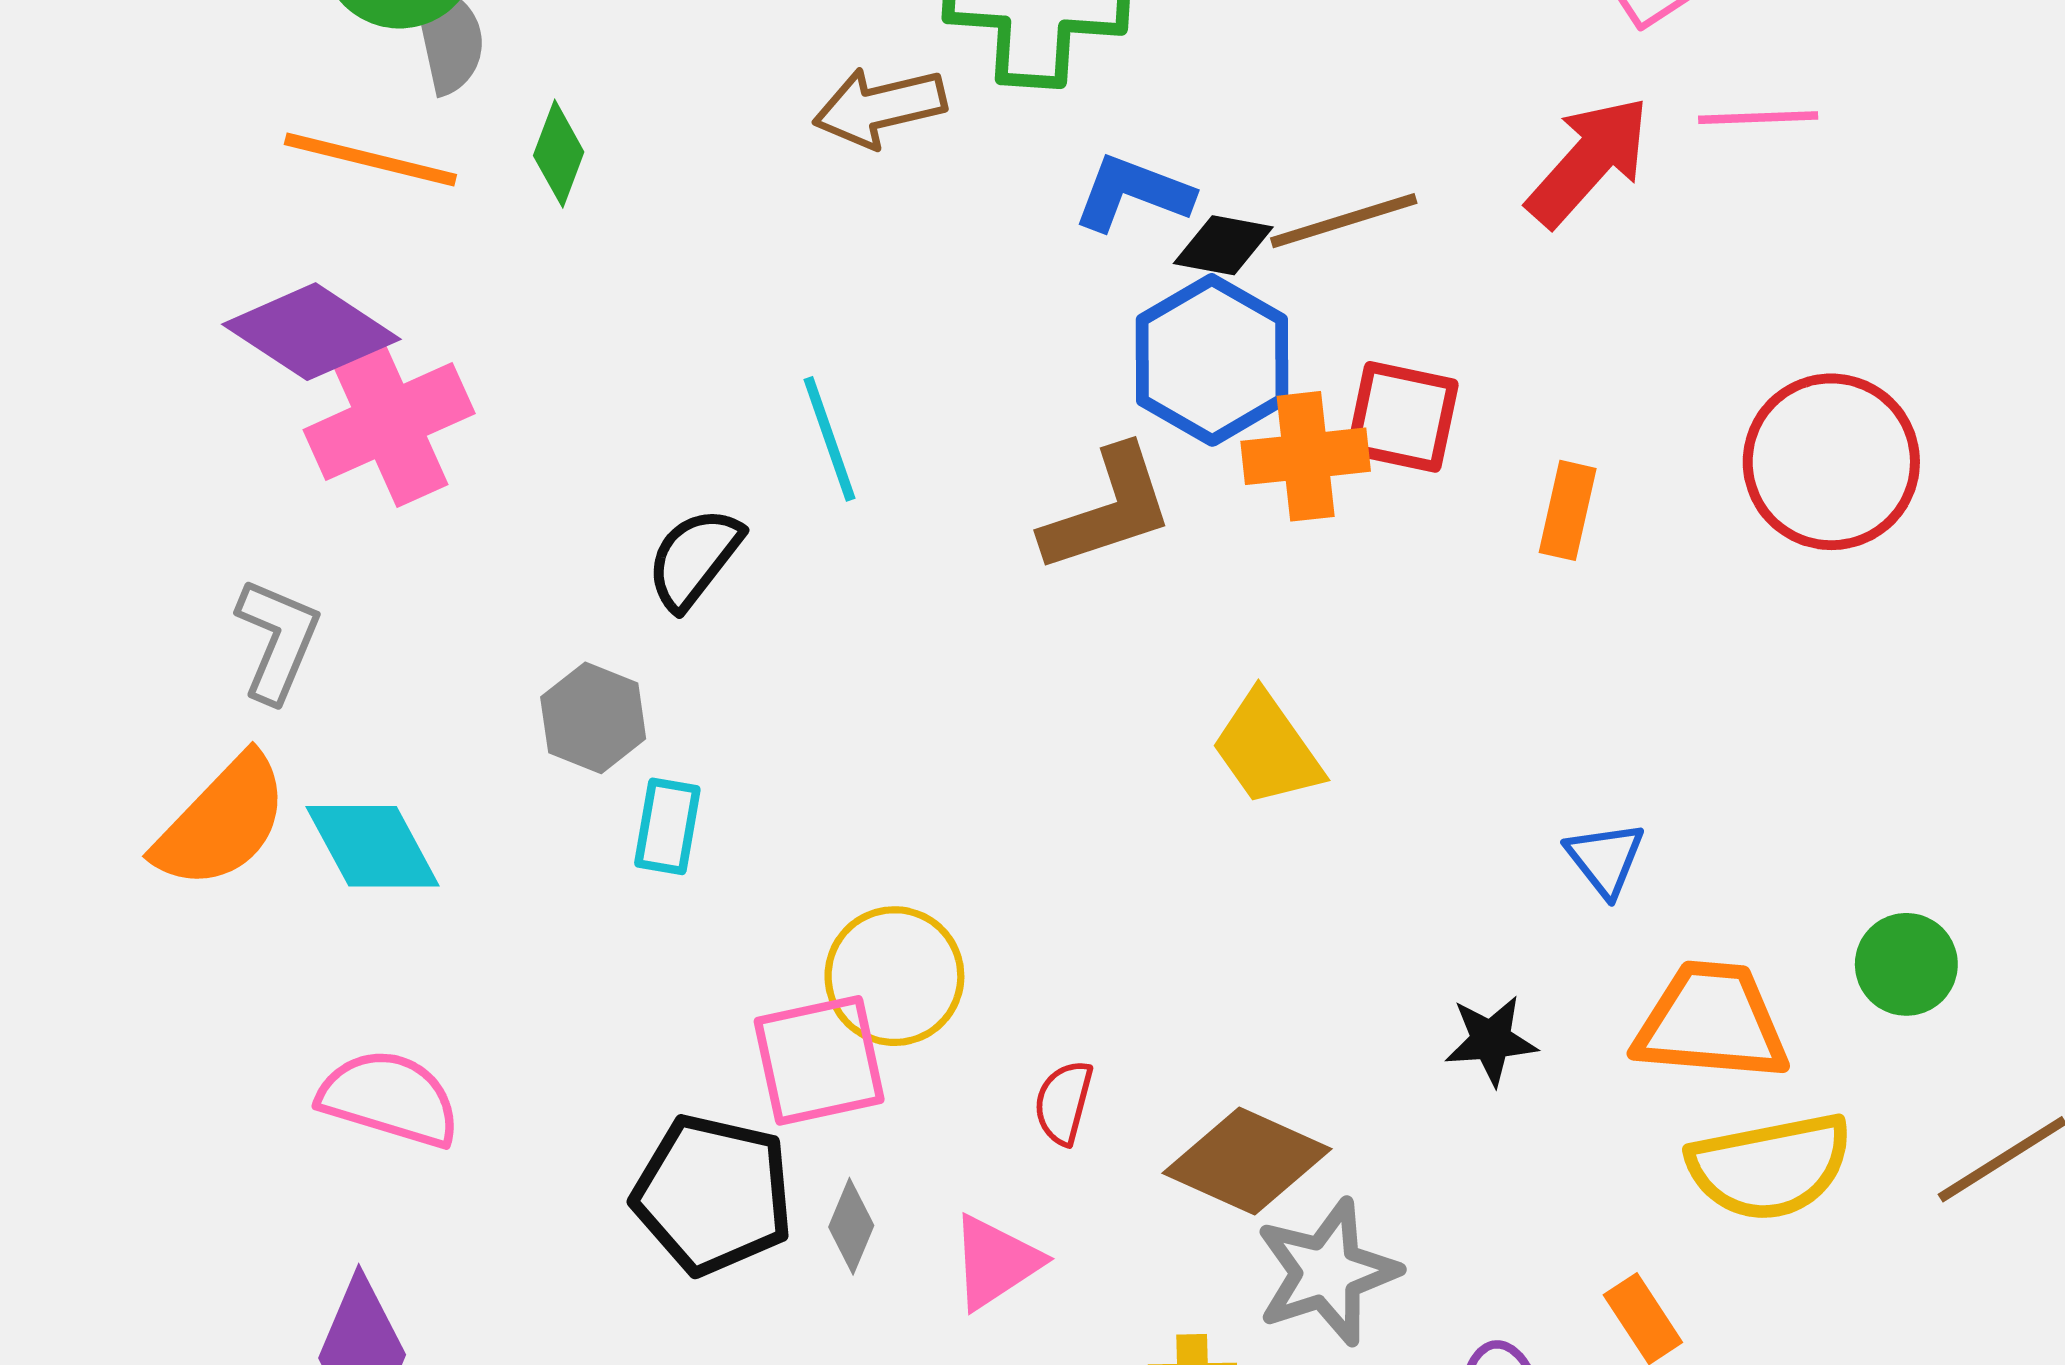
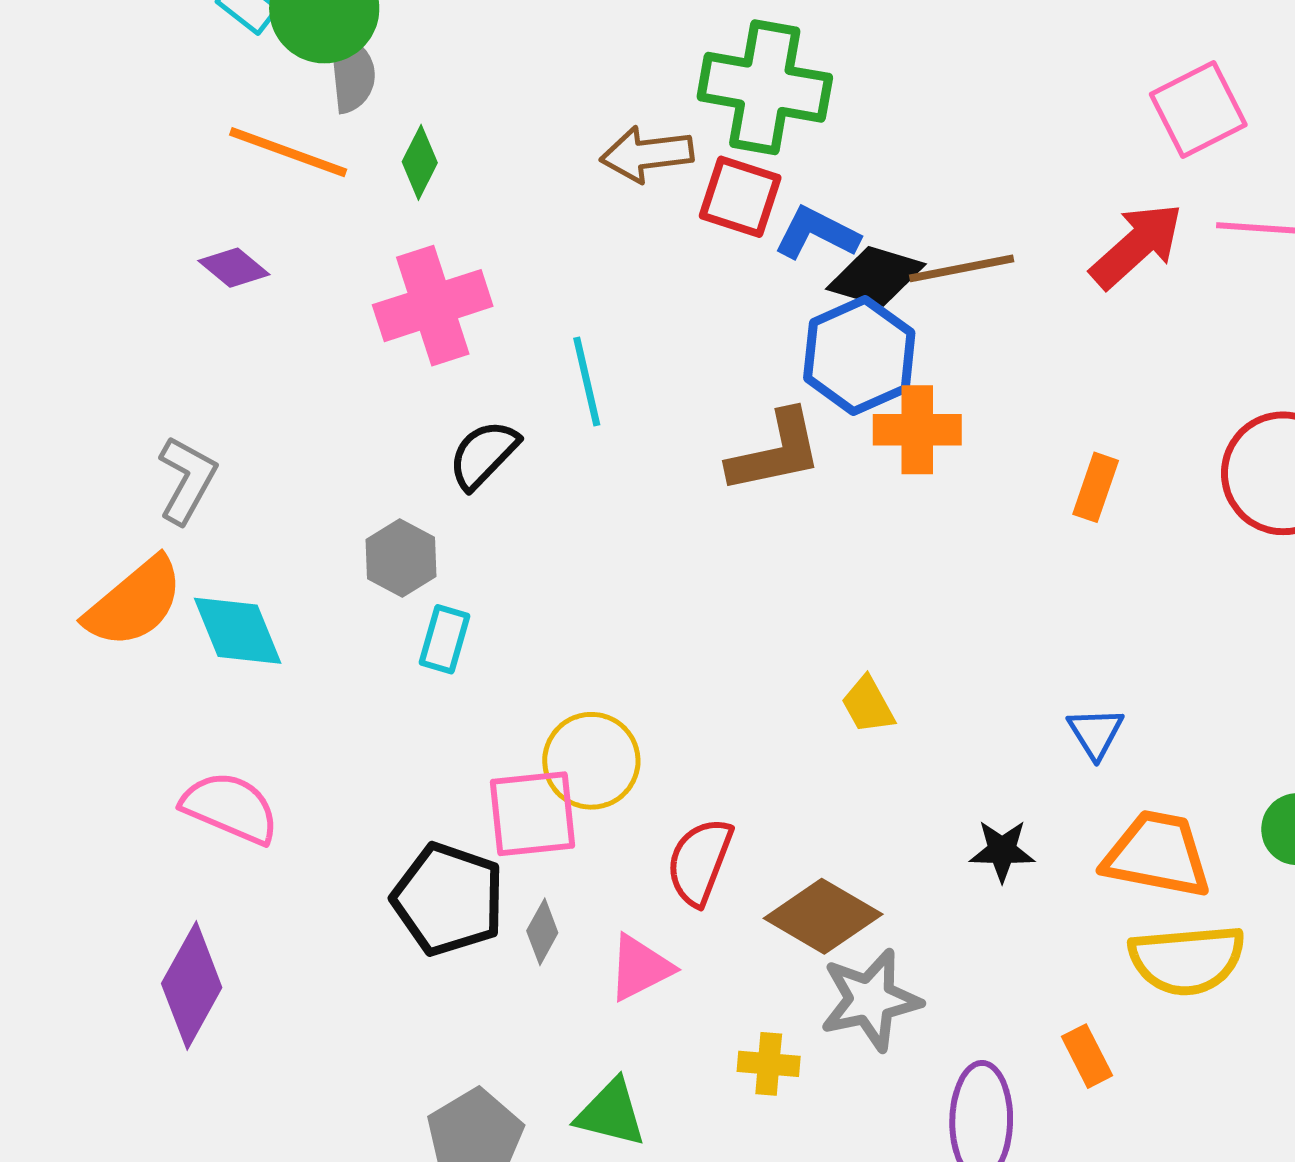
black diamond: (1223, 245) -> (876, 276), size x1.4
purple diamond: (311, 332) -> (234, 268), size x0.6
red square: (1403, 417) -> (740, 197), moved
pink cross: (389, 422) -> (433, 306), moved
yellow trapezoid: (1267, 749) -> (868, 705), moved, size x0.7
red semicircle: (1063, 1102) -> (700, 862), size x1.5

